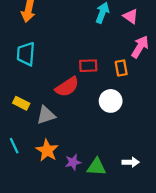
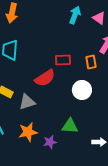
orange star: (47, 150) -> (28, 132), turned 30
green triangle: (96, 167) -> (70, 126), moved

